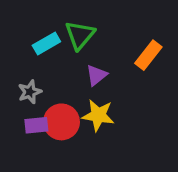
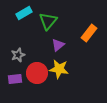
cyan rectangle: (46, 43) -> (24, 13), moved
purple rectangle: (36, 125) -> (15, 79), moved

